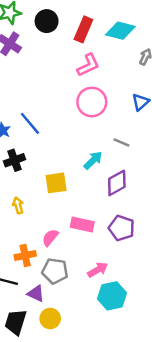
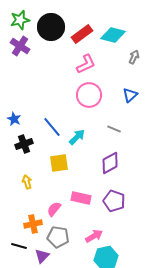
black circle: (47, 21) -> (51, 27), size x1.4
red rectangle: (83, 29) -> (82, 34), turned 30
blue line: (30, 123) -> (52, 127), moved
cyan arrow: (93, 160) -> (77, 137), moved
purple triangle: (36, 294) -> (42, 256), turned 49

